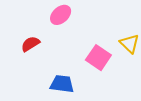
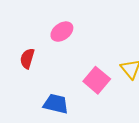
red semicircle: (30, 44) -> (27, 59), turned -48

